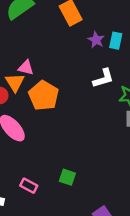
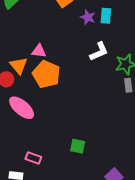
pink triangle: (26, 68) -> (39, 51), moved
pink rectangle: (29, 186) -> (33, 158), moved

